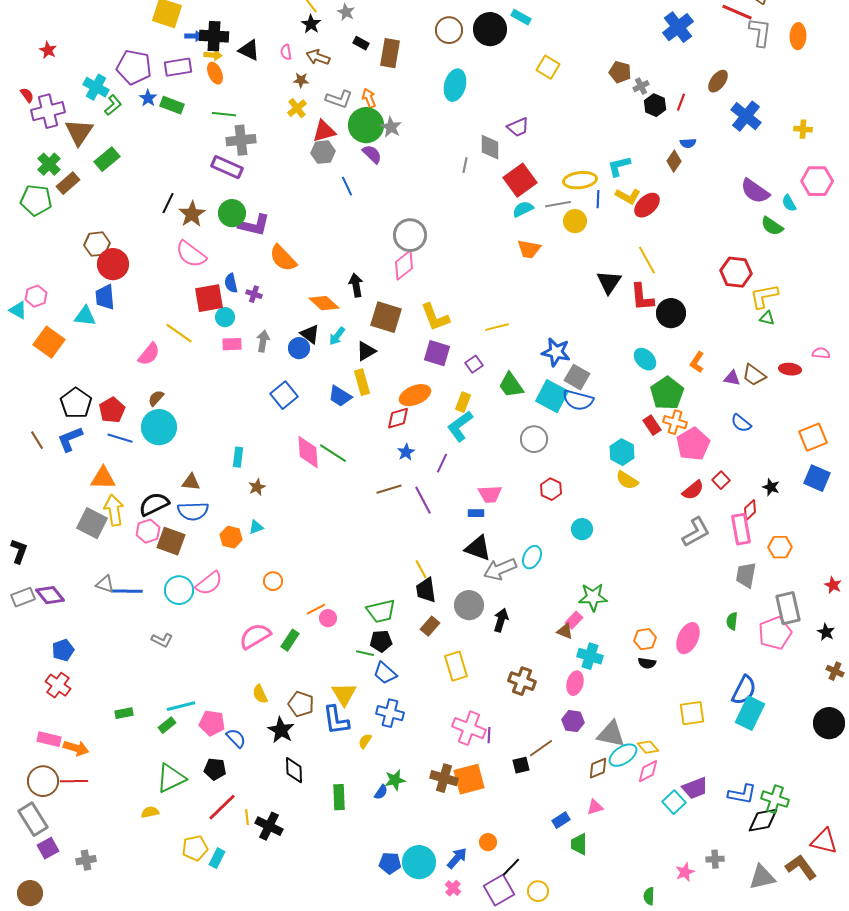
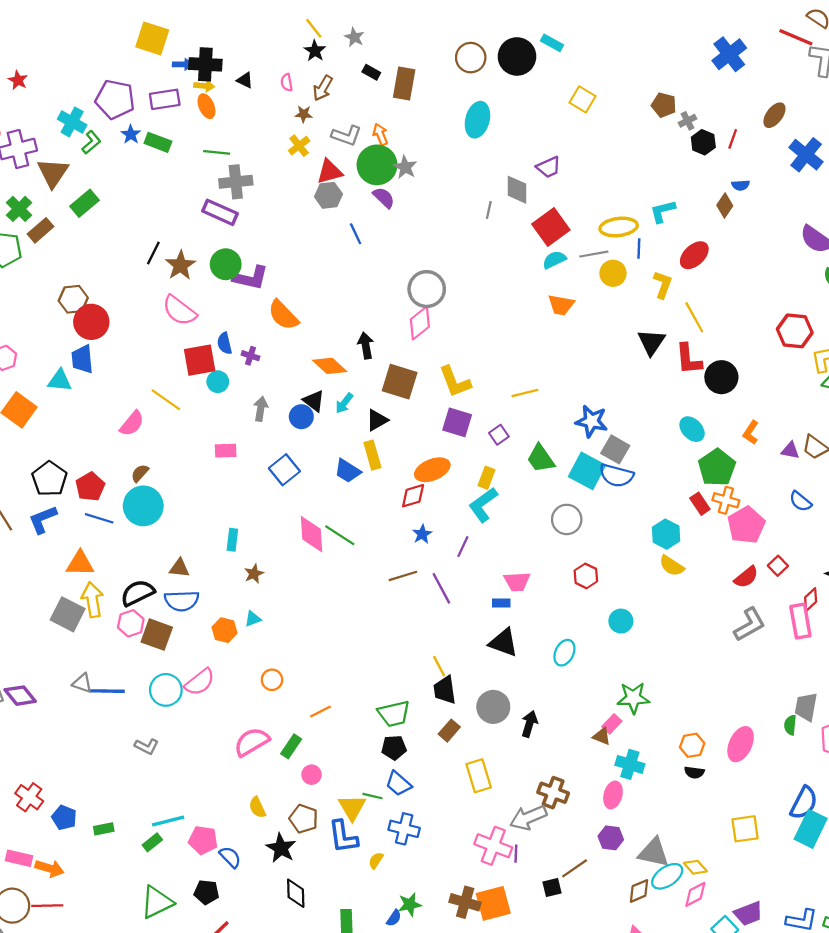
black triangle: (249, 50) -> (245, 80), size x0.7
brown arrow: (318, 57) -> (323, 88), turned -80
yellow L-shape: (628, 196) -> (663, 285), moved, turned -100
pink rectangle: (232, 344) -> (226, 451), moved
gray arrow: (500, 569) -> (528, 818), moved
gray trapezoid: (746, 575) -> (806, 707), moved
pink circle: (328, 618) -> (311, 775), moved
blue pentagon: (63, 650) -> (64, 818), moved, turned -30
green line: (365, 653) -> (372, 796), moved

